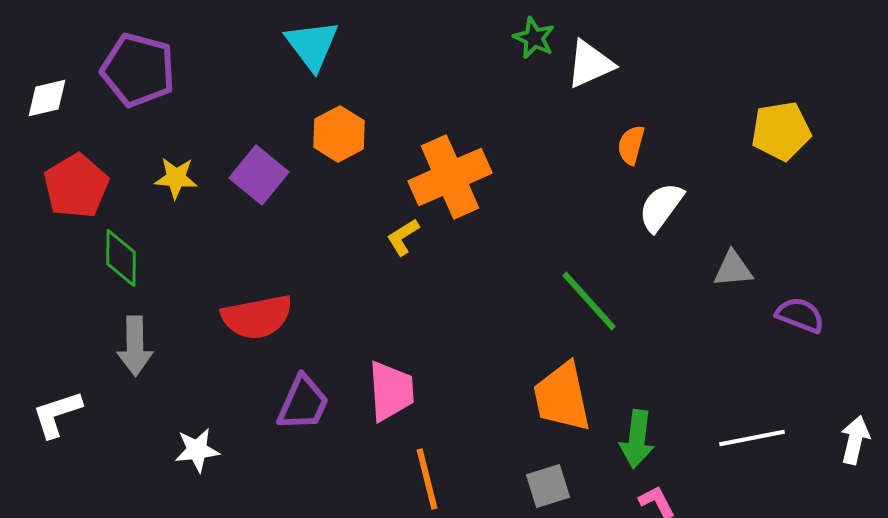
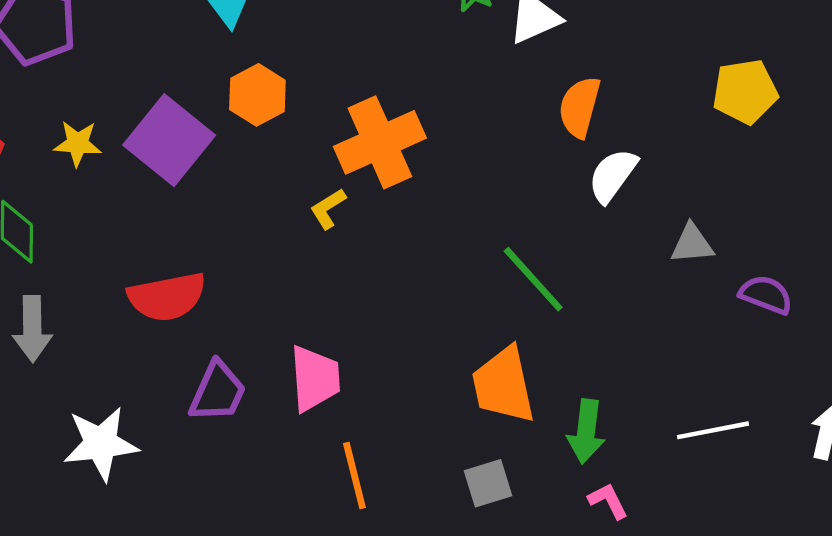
orange semicircle: (631, 145) -> (580, 107), size x1.4
purple square: (259, 175) -> (169, 140), size x1.4
white star: (197, 450) -> (101, 444), size x1.5

